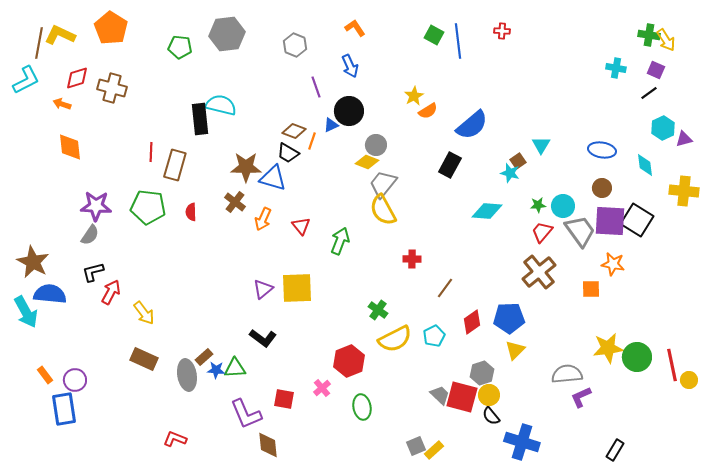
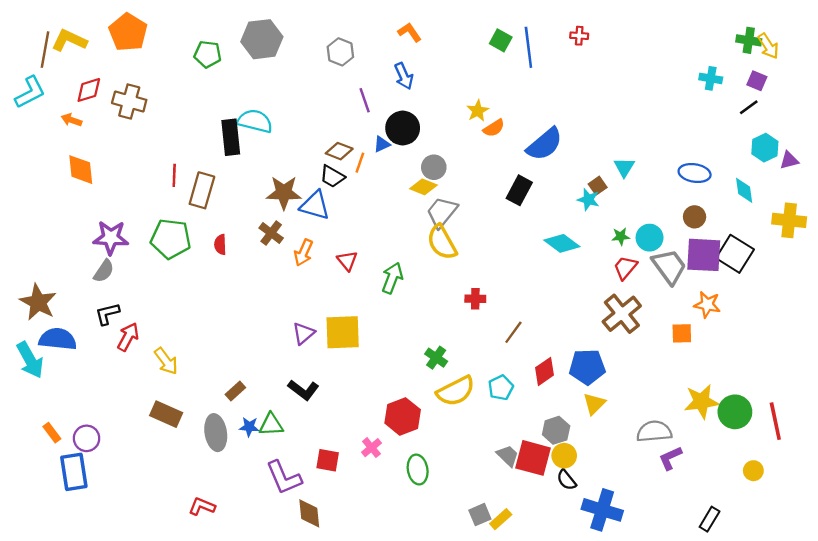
cyan diamond: (487, 211) -> (562, 243), turned 32
brown rectangle: (204, 357) -> (235, 391), moved
yellow circle: (689, 380) -> (753, 471), moved

